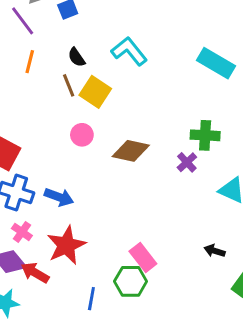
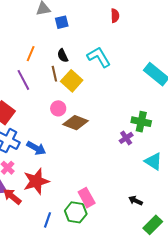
purple line: (23, 21) -> (23, 80), moved
brown diamond: (131, 151) -> (76, 123), moved

